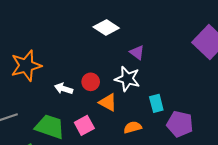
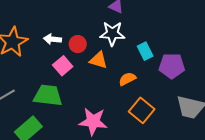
white arrow: (64, 89) -> (52, 39), moved
pink square: (84, 125) -> (63, 66), moved

